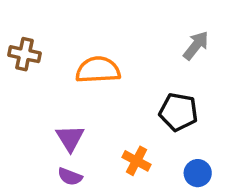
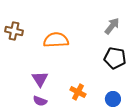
black pentagon: (178, 112) -> (115, 58), moved

